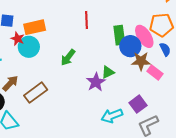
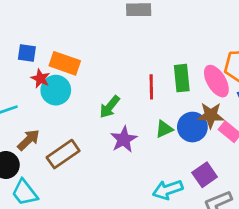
red line: (87, 20) -> (151, 87), moved
orange rectangle: (35, 27) -> (65, 63), turned 30
blue circle: (130, 46) -> (192, 127), moved
purple star: (96, 82) -> (124, 139), moved

